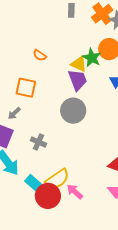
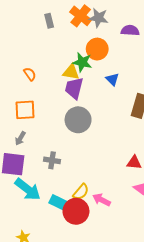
orange semicircle: (40, 55) -> (30, 74), turned -144
purple trapezoid: (78, 80) -> (74, 88), turned -130
yellow semicircle: (57, 179) -> (81, 192), size x0.7

